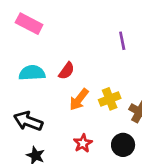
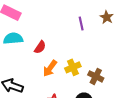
cyan semicircle: (32, 73) -> (13, 38), moved

